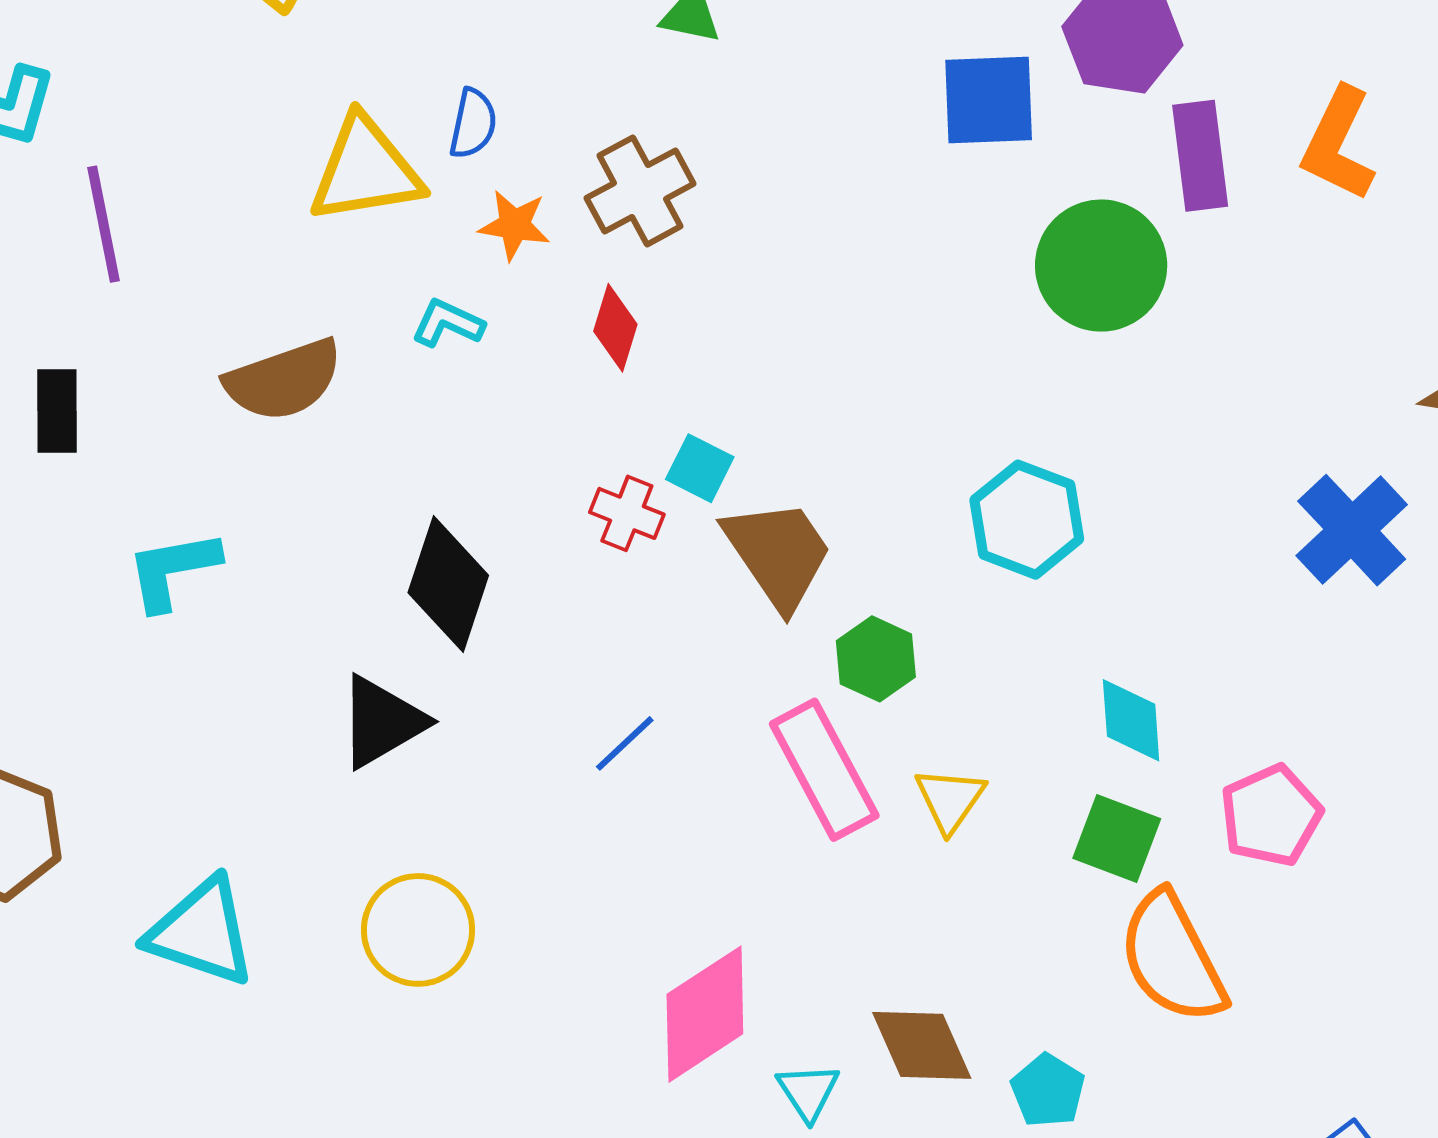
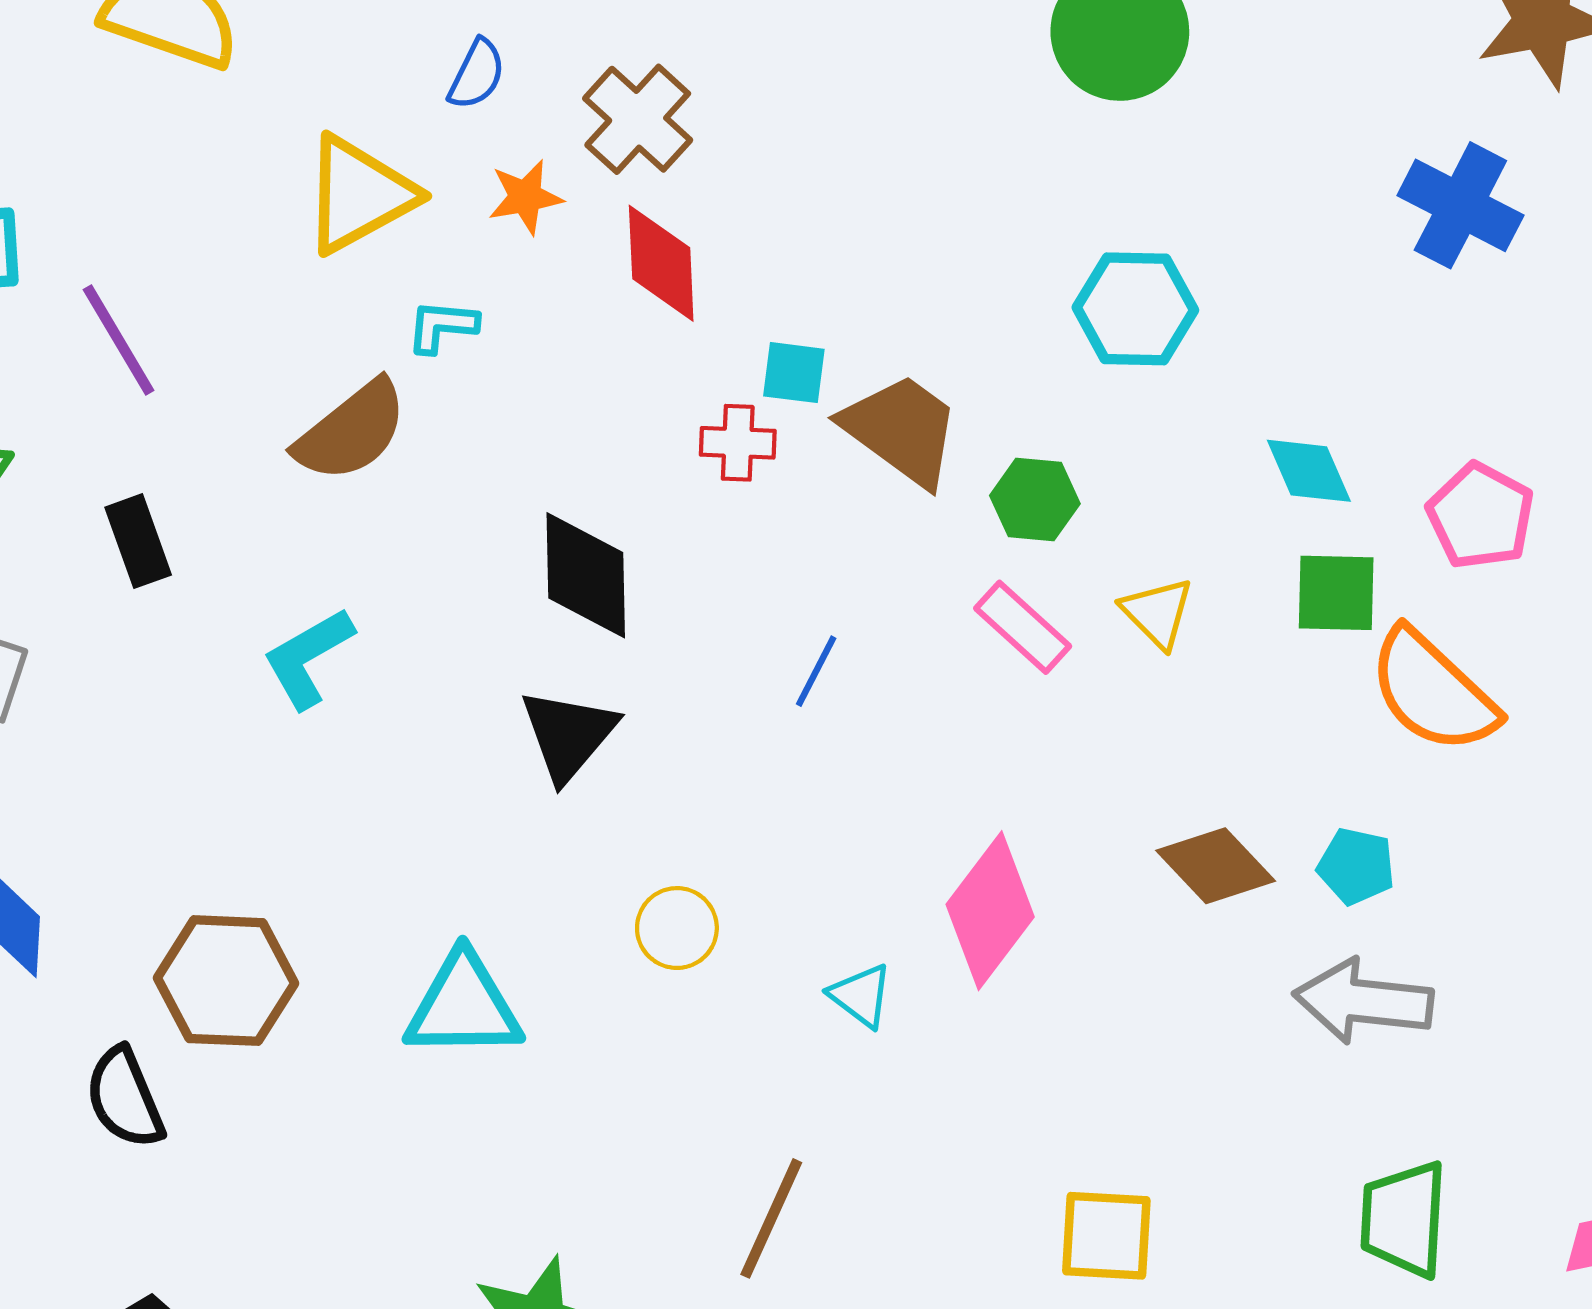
blue semicircle: (473, 124) -> (477, 74), moved, turned 34
cyan L-shape: (448, 323) -> (442, 326), moved
red diamond: (615, 328) -> (661, 263), size x1.4
pink rectangle: (824, 770) -> (1023, 627), size x0.7
yellow circle: (418, 930) -> (677, 928), size x0.7
cyan triangle: (808, 1092) -> (861, 996), moved

